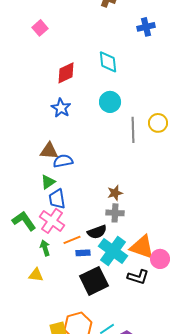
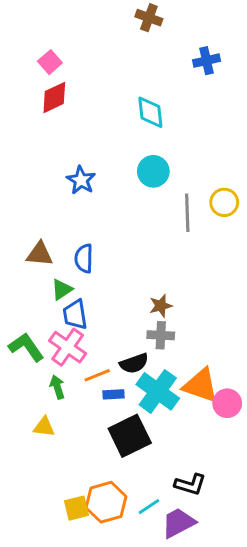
red diamond: (66, 73) -> (54, 97), moved
brown triangle: (49, 151) -> (40, 254), moved
blue semicircle: (63, 161) -> (84, 258), turned -78
black L-shape: (138, 277) -> (190, 484), moved

